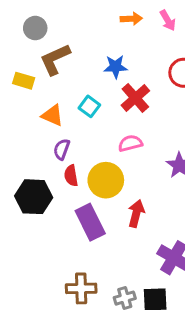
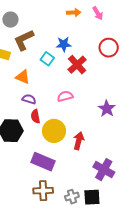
cyan square: (89, 106) -> (47, 59), moved
pink semicircle: (130, 143) -> (65, 96), moved
purple semicircle: (62, 149) -> (29, 99), turned 88
yellow circle: (106, 180) -> (54, 131), moved
purple rectangle: (90, 222) -> (43, 162), moved, turned -40

